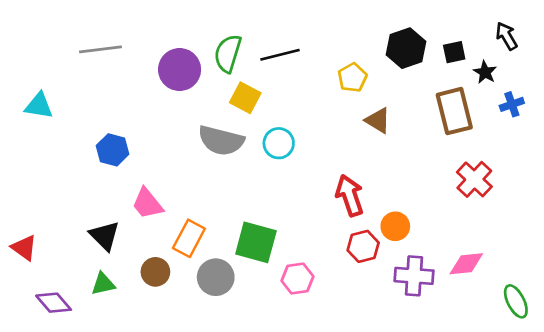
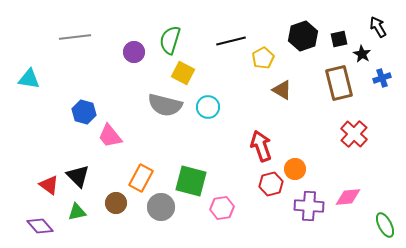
black line: (280, 55) -> (231, 41), moved
purple circle: (180, 70) -> (134, 52), size x0.7
pink trapezoid: (147, 204) -> (110, 136), moved
red triangle: (24, 248) -> (49, 185), moved

